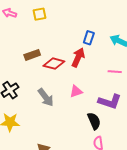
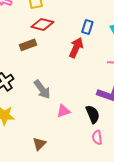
red diamond: (54, 64) -> (42, 24), moved
pink triangle: (76, 91) -> (63, 111), moved

